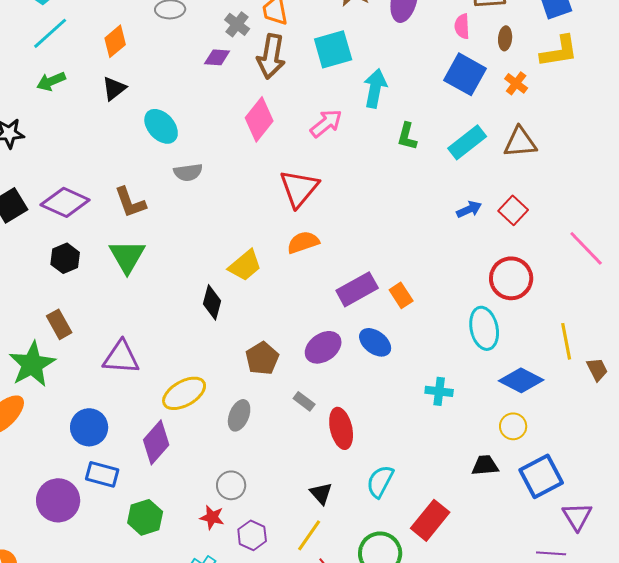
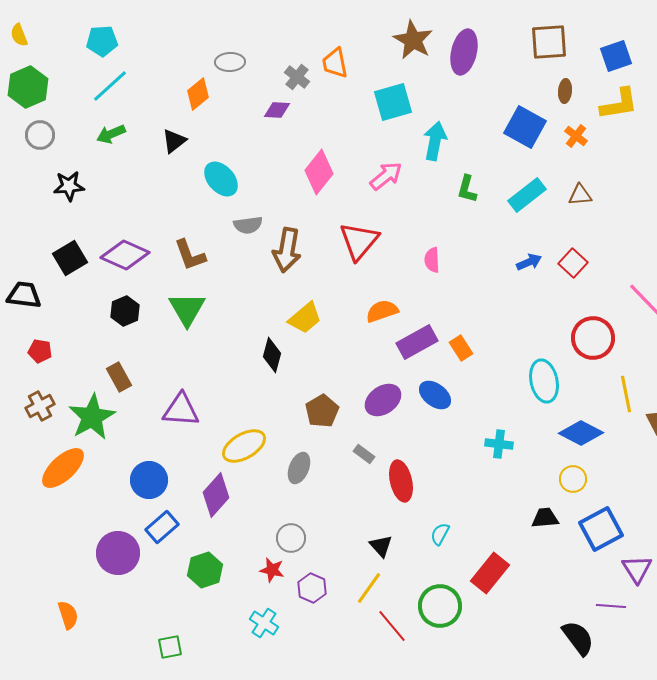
pink semicircle: (462, 26) -> (432, 260), moved
orange diamond: (115, 41) -> (198, 94), moved
brown arrow: (271, 56) -> (287, 250), moved
brown triangle: (520, 142) -> (580, 195), size x0.7
orange semicircle: (303, 242) -> (382, 311), moved
red circle: (511, 278) -> (593, 338), moved
blue rectangle: (102, 474) -> (162, 527), turned -56
cyan semicircle: (380, 481) -> (440, 534), size x0.7

